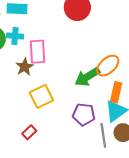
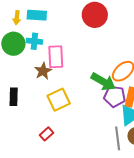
green arrow: (87, 77) -> (103, 82), turned -120
purple pentagon: (84, 114) -> (115, 96), moved

